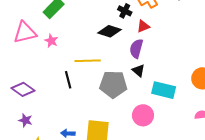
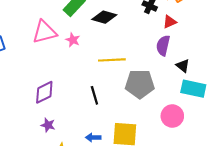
black diamond: (110, 31) -> (104, 17), moved
black triangle: (138, 71) -> (183, 66), moved
black line: (68, 80) -> (94, 95), moved
purple diamond: (23, 89) -> (44, 92), turned -60

